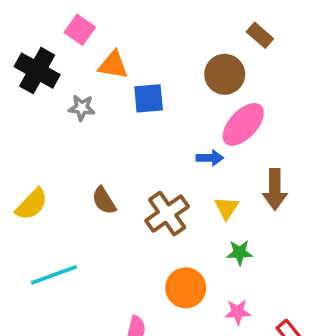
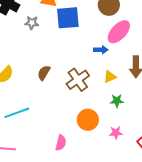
blue square: (149, 98) -> (68, 18), size x1.4
brown semicircle: (104, 201) -> (44, 73), turned 63
yellow triangle: (227, 208) -> (110, 77), turned 32

